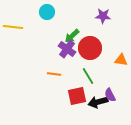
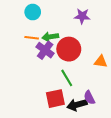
cyan circle: (47, 12) -> (33, 12), moved
green arrow: (72, 36) -> (50, 37), turned 35
orange line: (54, 74) -> (32, 38), moved

